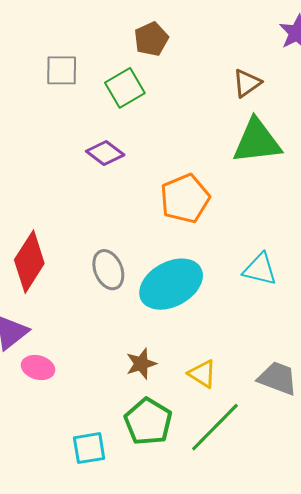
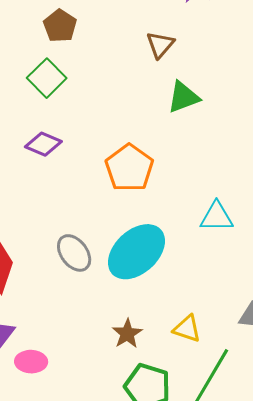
green triangle: (257, 141) -> (183, 97), size x0.7

